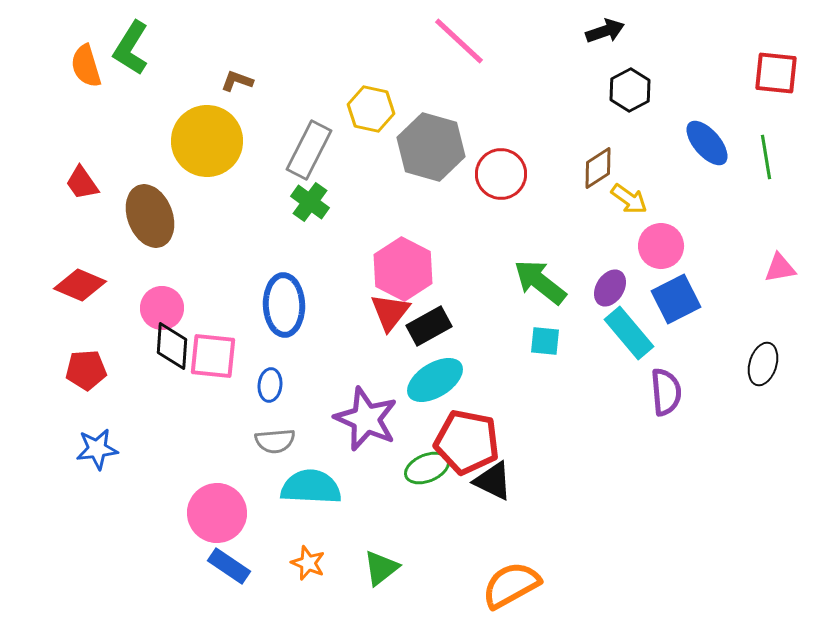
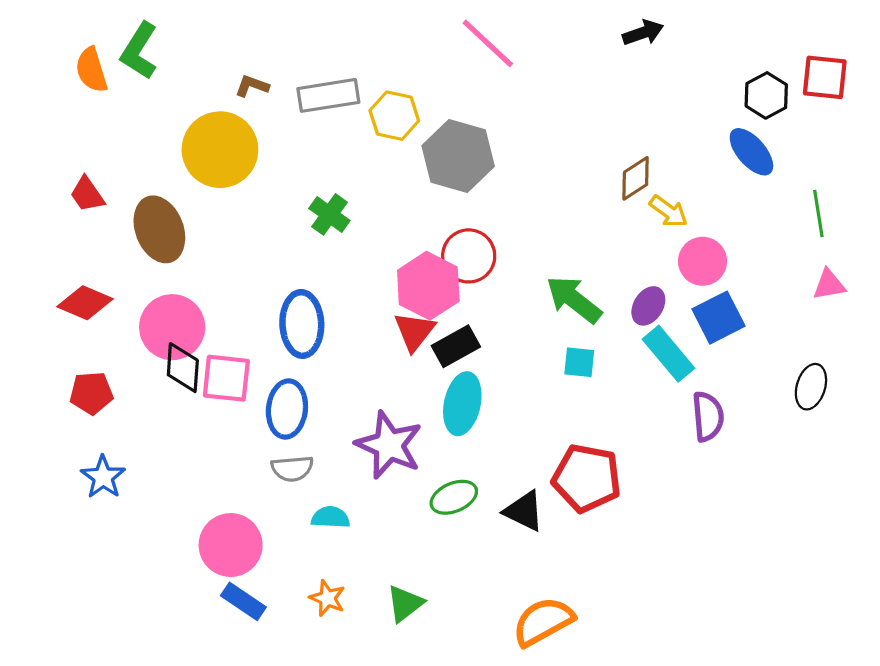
black hexagon: (630, 90) -> (766, 95), moved
gray rectangle: (309, 150) -> (328, 95), moved, turned 54
green line: (766, 157) -> (818, 213), moved
red circle: (501, 174) -> (469, 256), moved
pink circle: (162, 308) -> (172, 327), size x1.4
cyan ellipse: (435, 380) -> (462, 404), turned -46
blue ellipse: (270, 385) -> (287, 409), size x1.6
red pentagon: (467, 442) -> (587, 478), moved
blue star: (97, 449) -> (103, 477), turned -30
cyan semicircle: (311, 487) -> (331, 517), size x0.6

